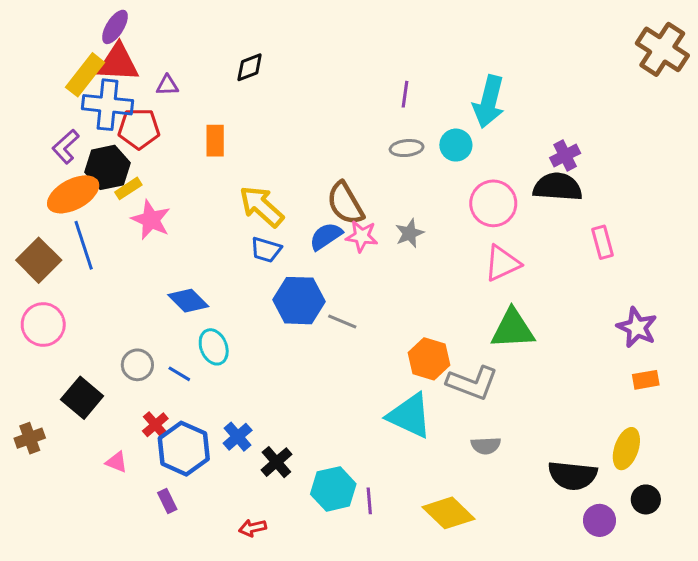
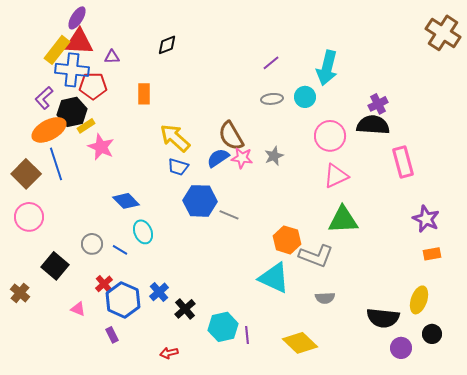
purple line: (405, 94) -> (271, 63), turned 42
pink rectangle: (602, 242) -> (403, 162), size x1.4
brown cross: (30, 438) -> (20, 293), turned -30

